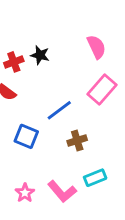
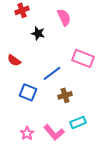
pink semicircle: (96, 47) -> (64, 17), moved
red cross: (14, 62) -> (22, 10), moved
pink rectangle: (102, 90) -> (83, 58), turned 70

